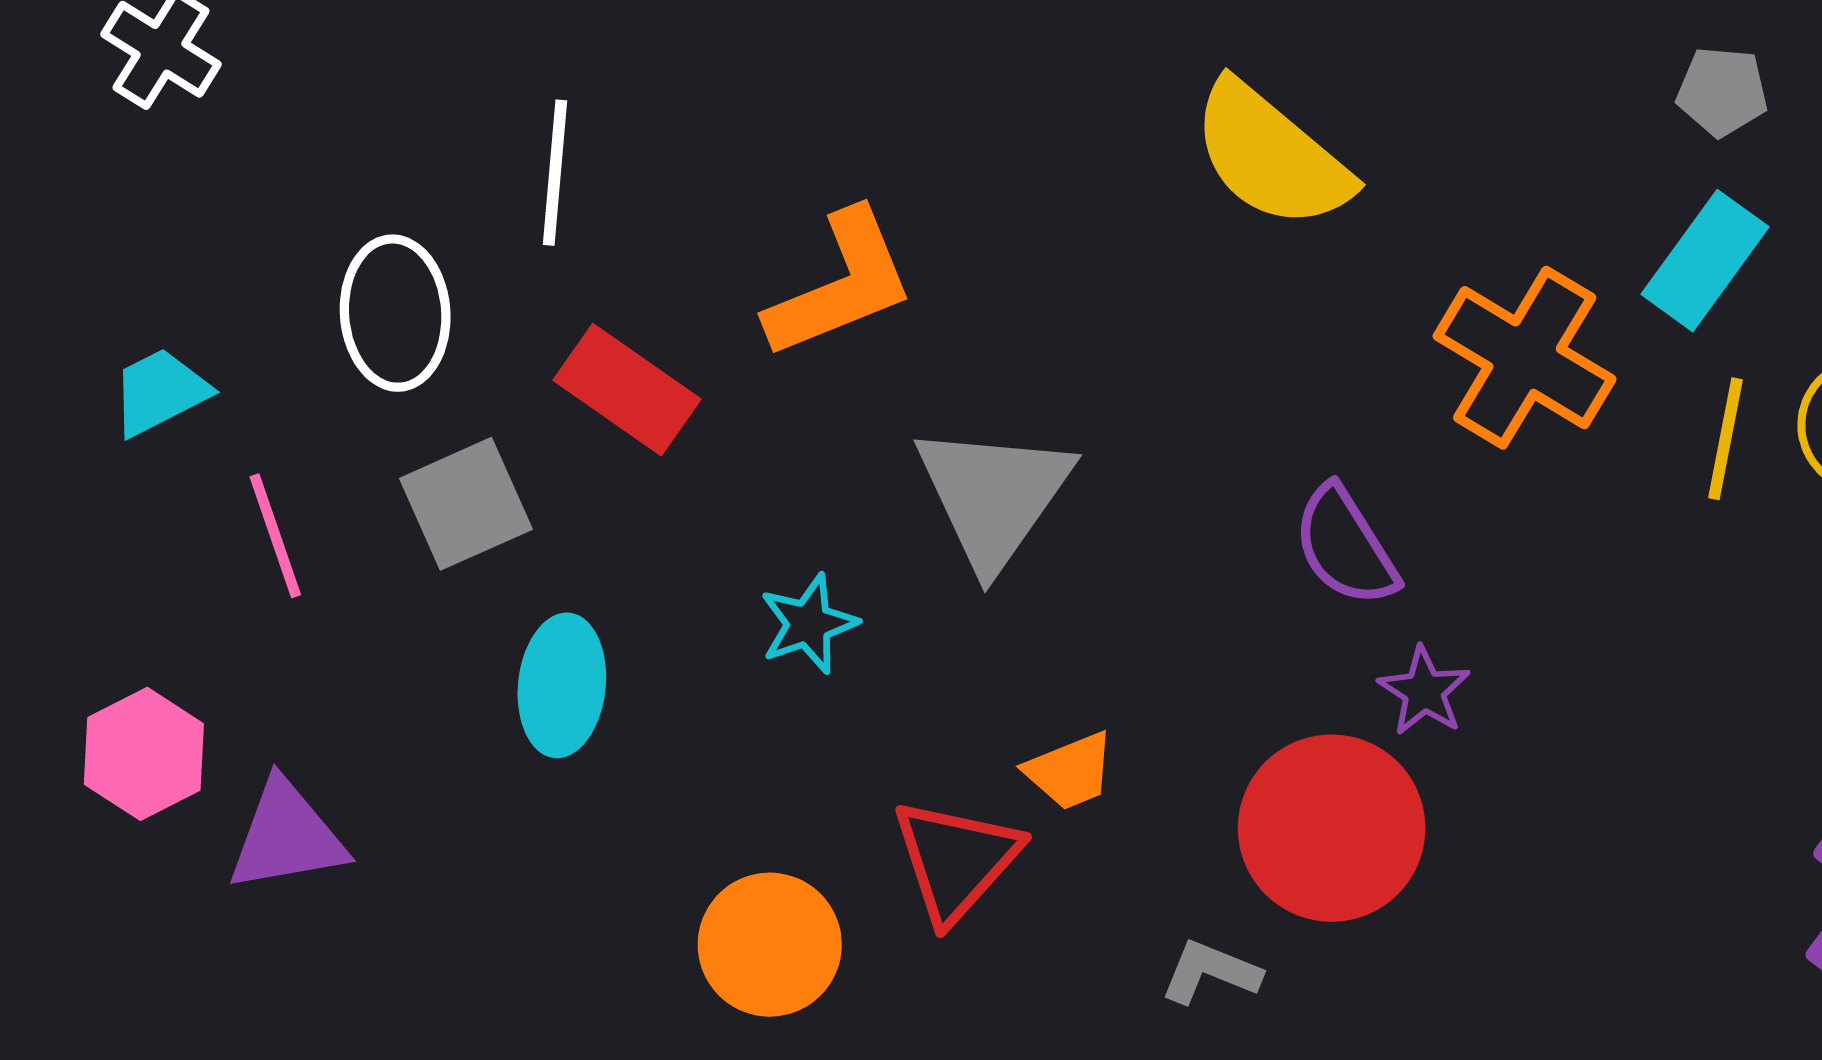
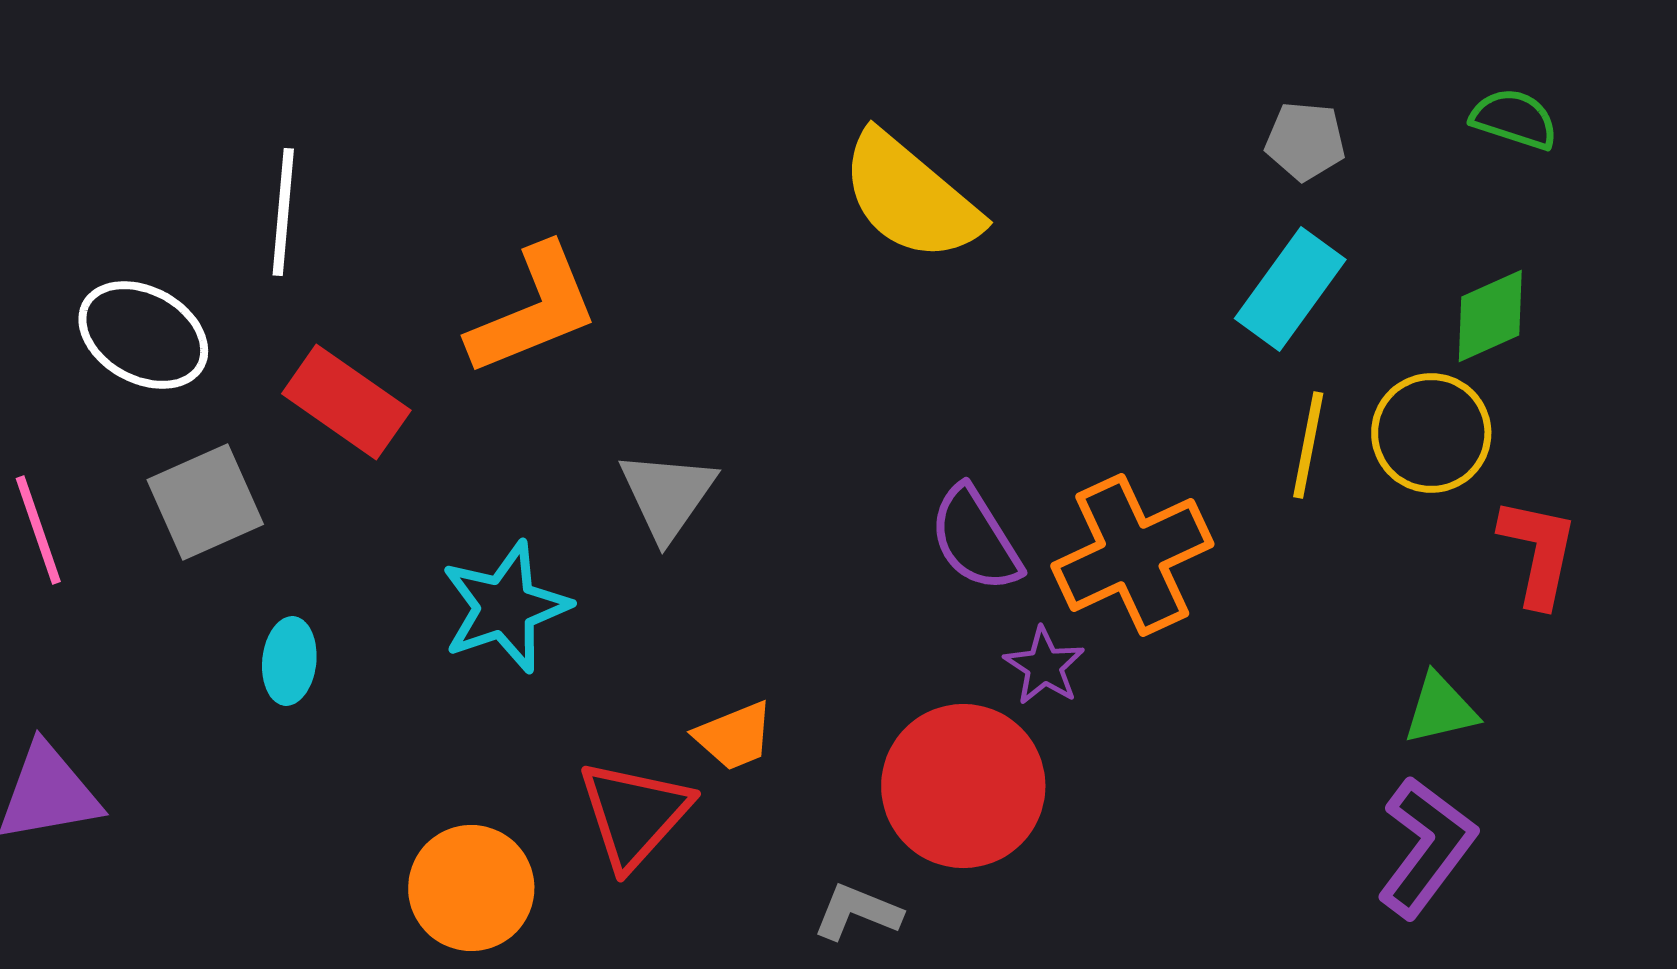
white ellipse: (395, 313) -> (143, 335), turned -57
orange cross: (1525, 358) -> (1132, 555), moved, turned 34
gray triangle: (994, 496) -> (667, 495), size x0.7
cyan star: (809, 624) -> (505, 607), size x1.5
cyan ellipse: (562, 685) -> (289, 661), size x0.7

